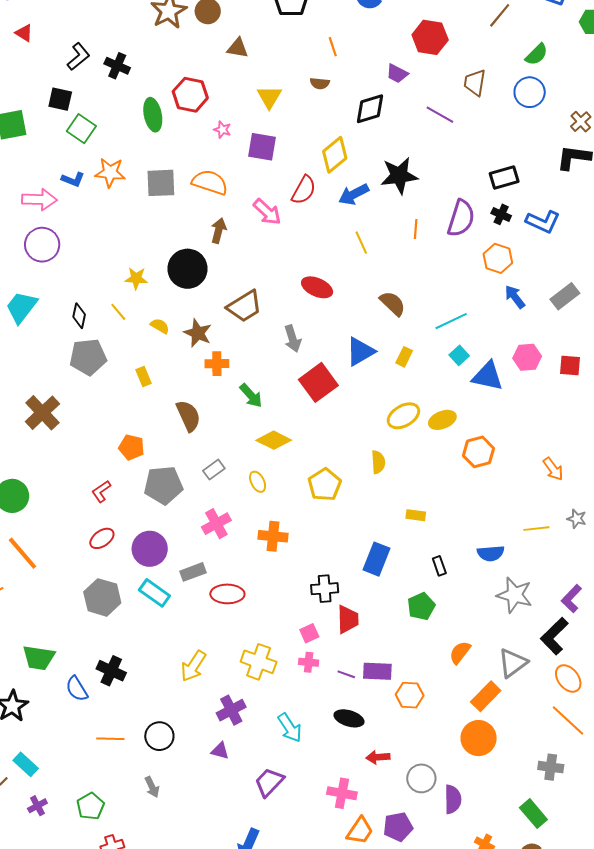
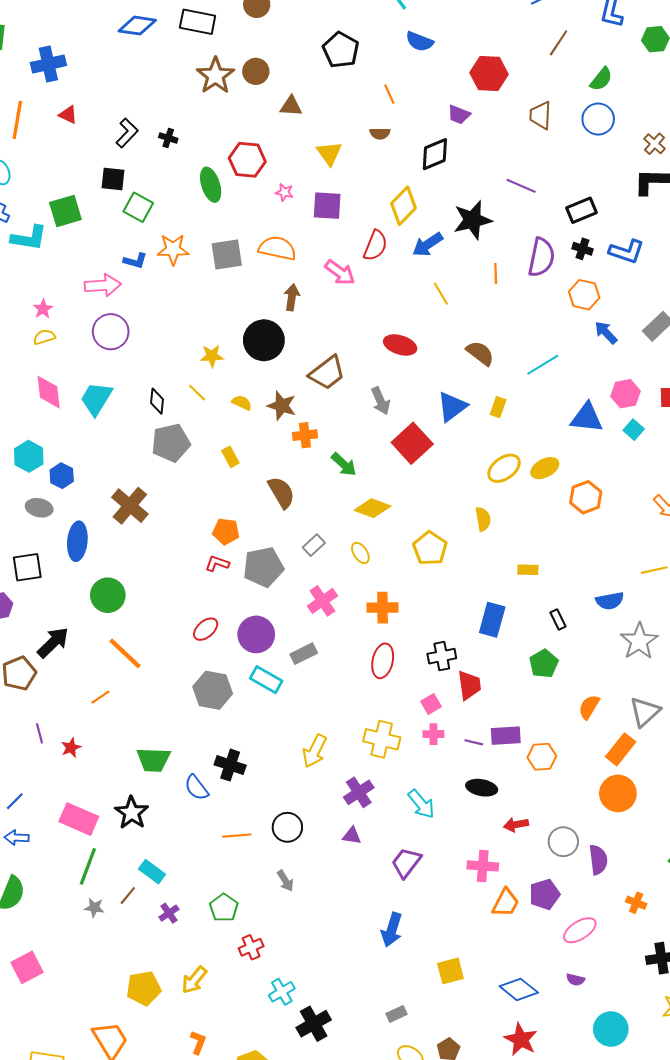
black cross: (117, 66) -> (168, 138), size x0.7
purple line: (440, 115) -> (521, 186), moved
cyan square: (459, 355) -> (634, 430), moved
red L-shape: (101, 491) -> (217, 563), moved, turned 60
red ellipse: (227, 594) -> (383, 661), moved, turned -72
gray star: (515, 595) -> (639, 641), turned 30

